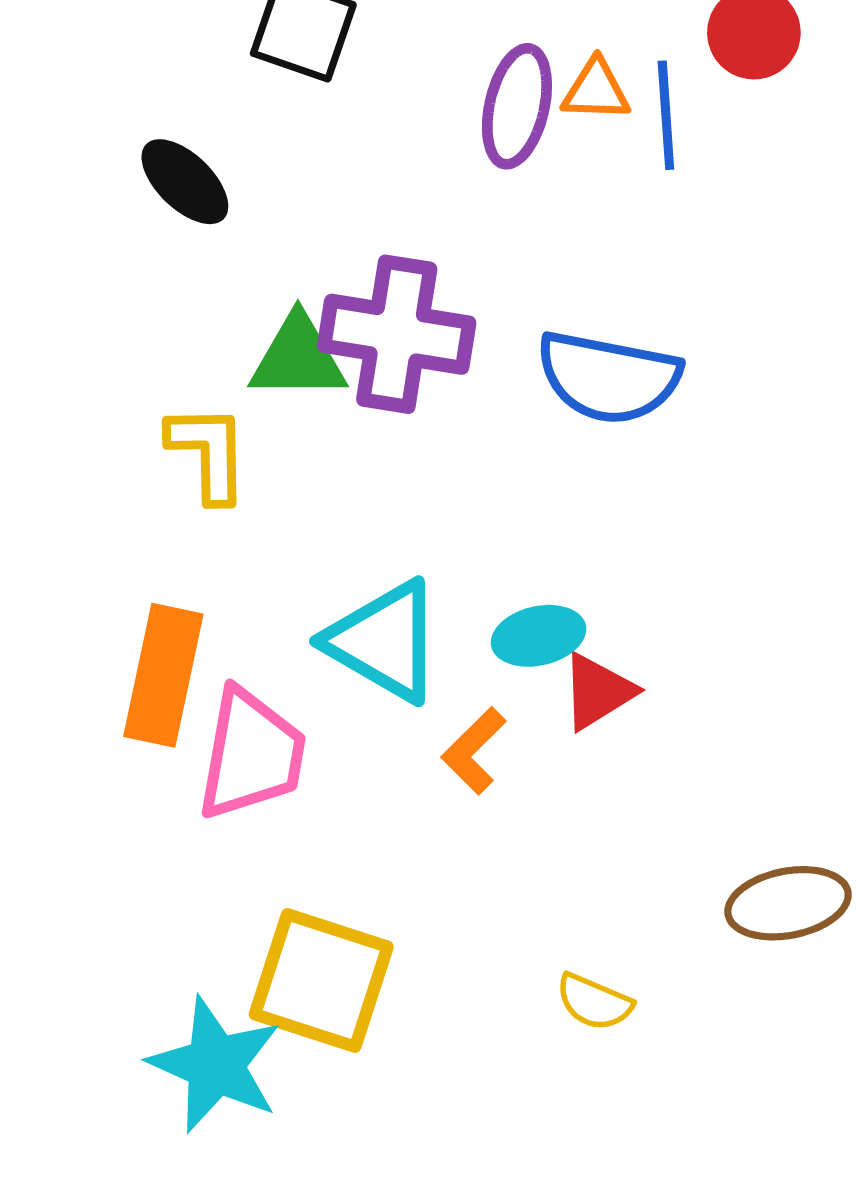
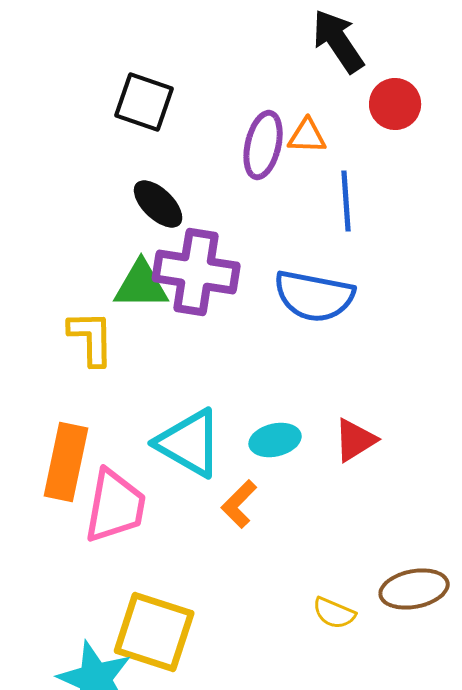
blue line: (666, 115) -> (346, 201), moved
black ellipse: (185, 182) -> (158, 204), moved
red triangle: (598, 691) -> (355, 440), moved
yellow semicircle: (594, 1002) -> (334, 613), moved

